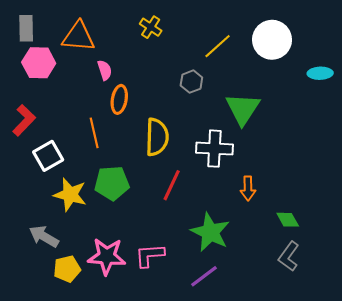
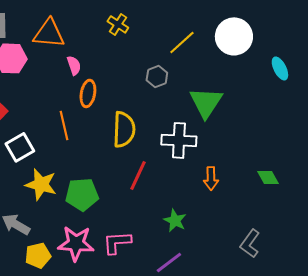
cyan ellipse: (320, 73) -> (280, 68), turned 65
green pentagon: (112, 183) -> (82, 194), moved
green diamond: (288, 220) -> (268, 177), moved
green star: (210, 232) -> (175, 220), size x0.6

